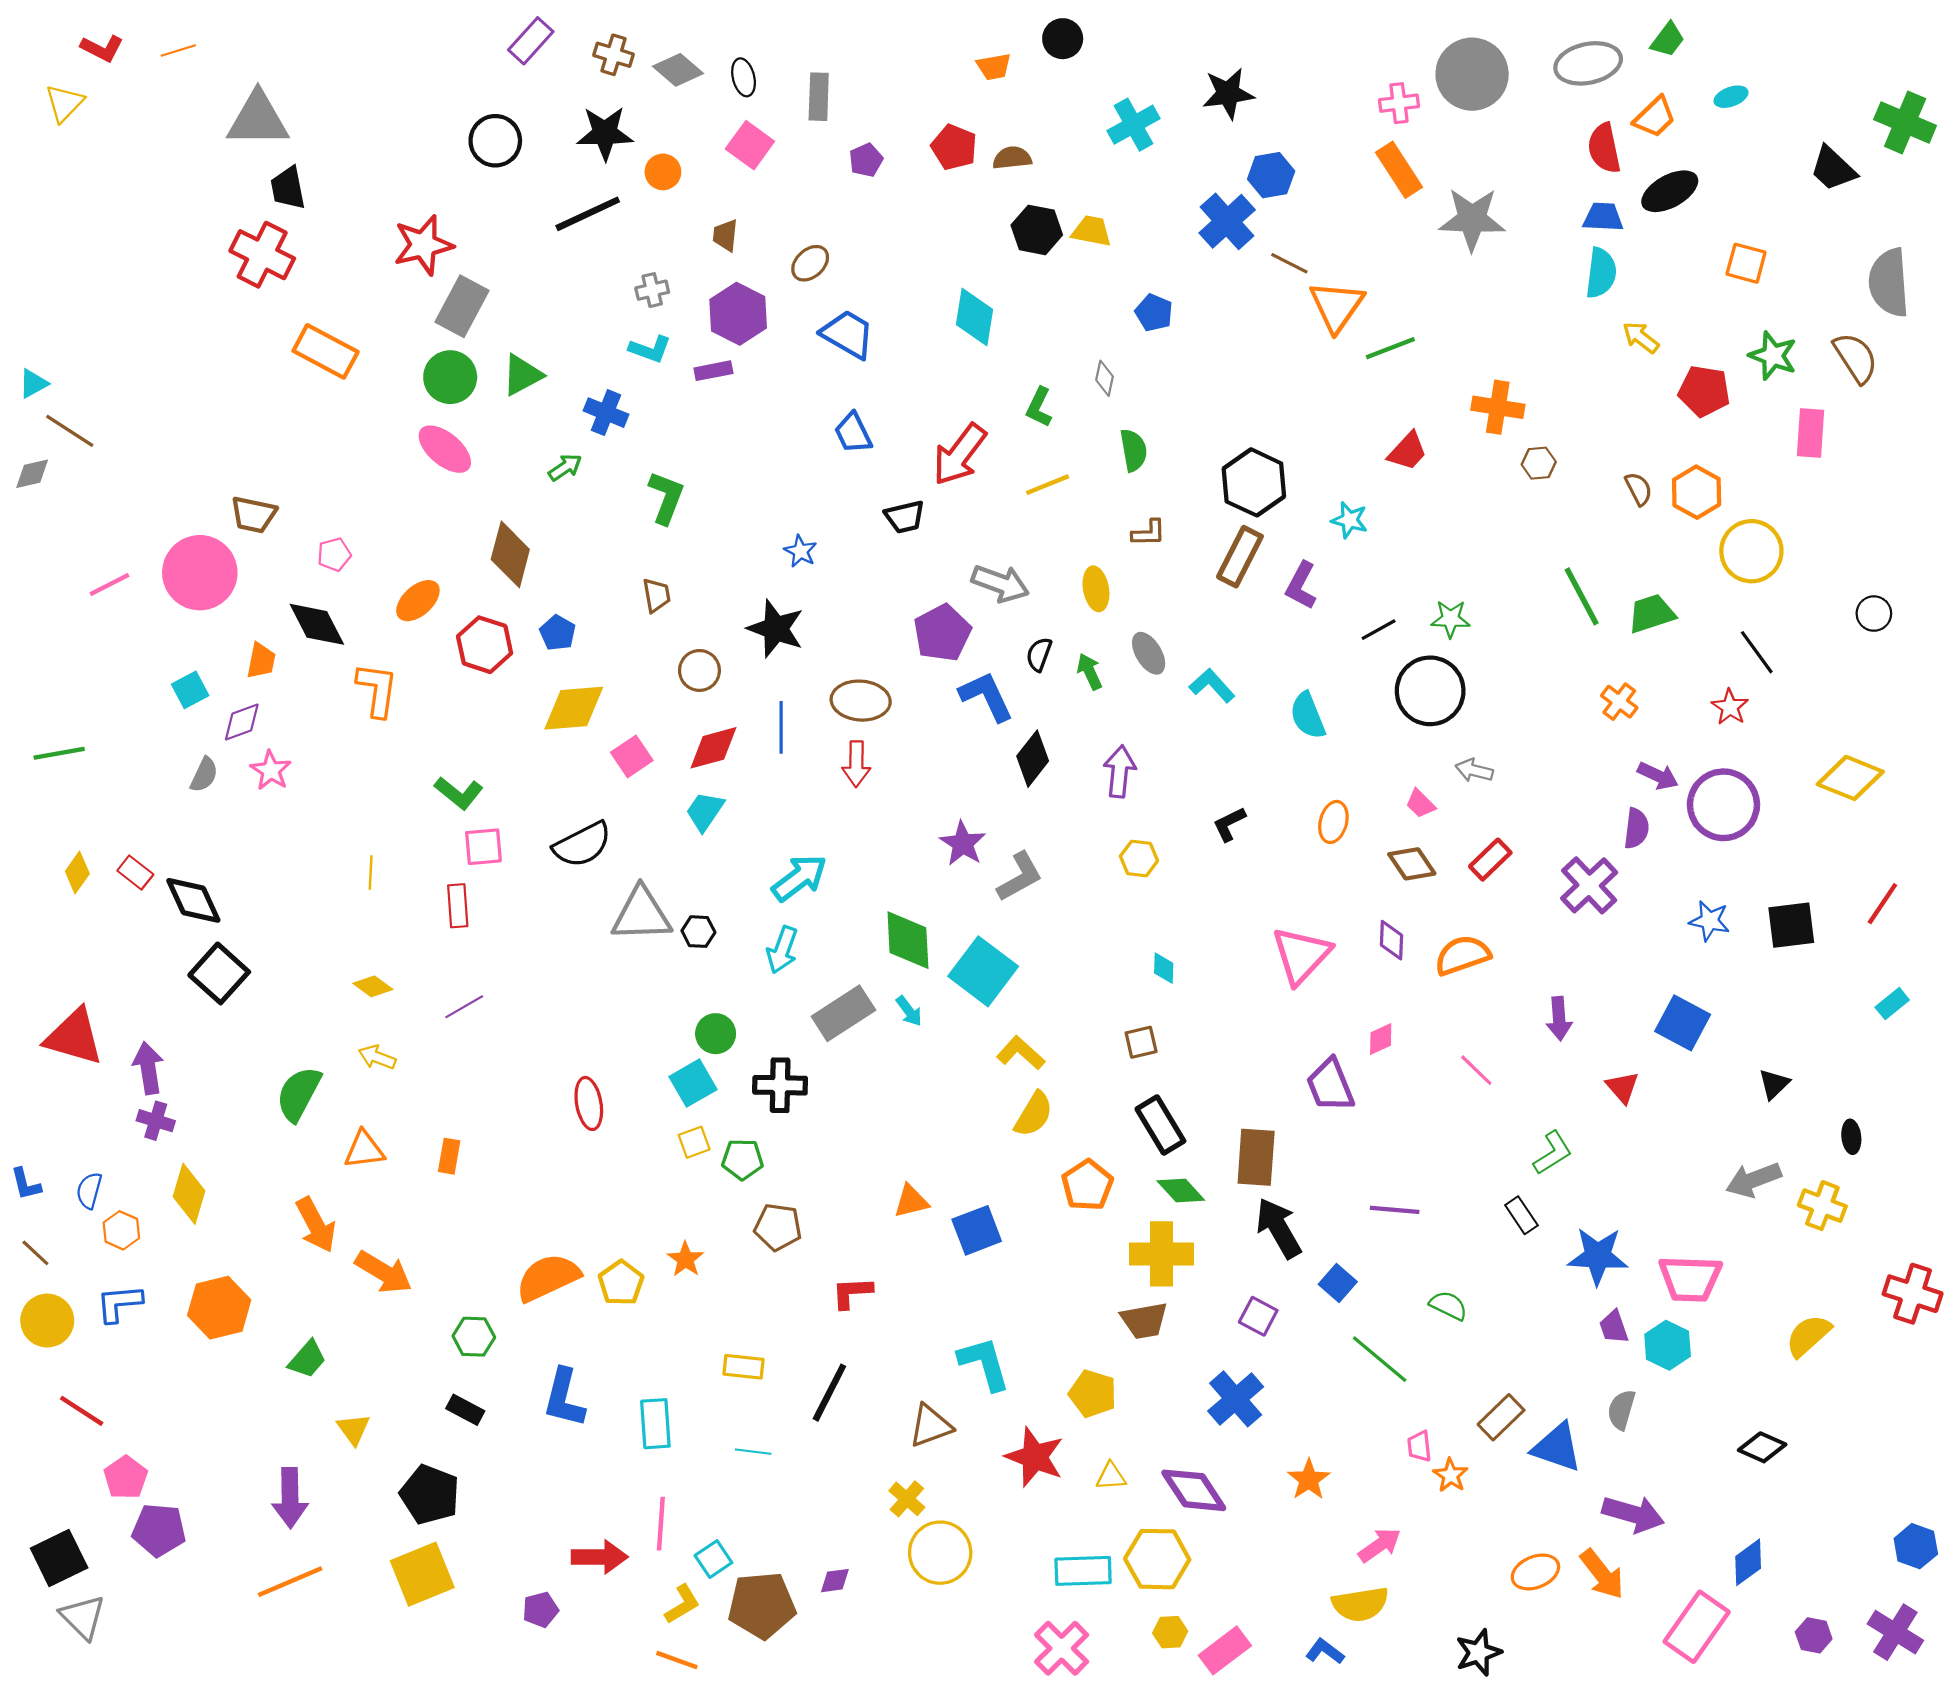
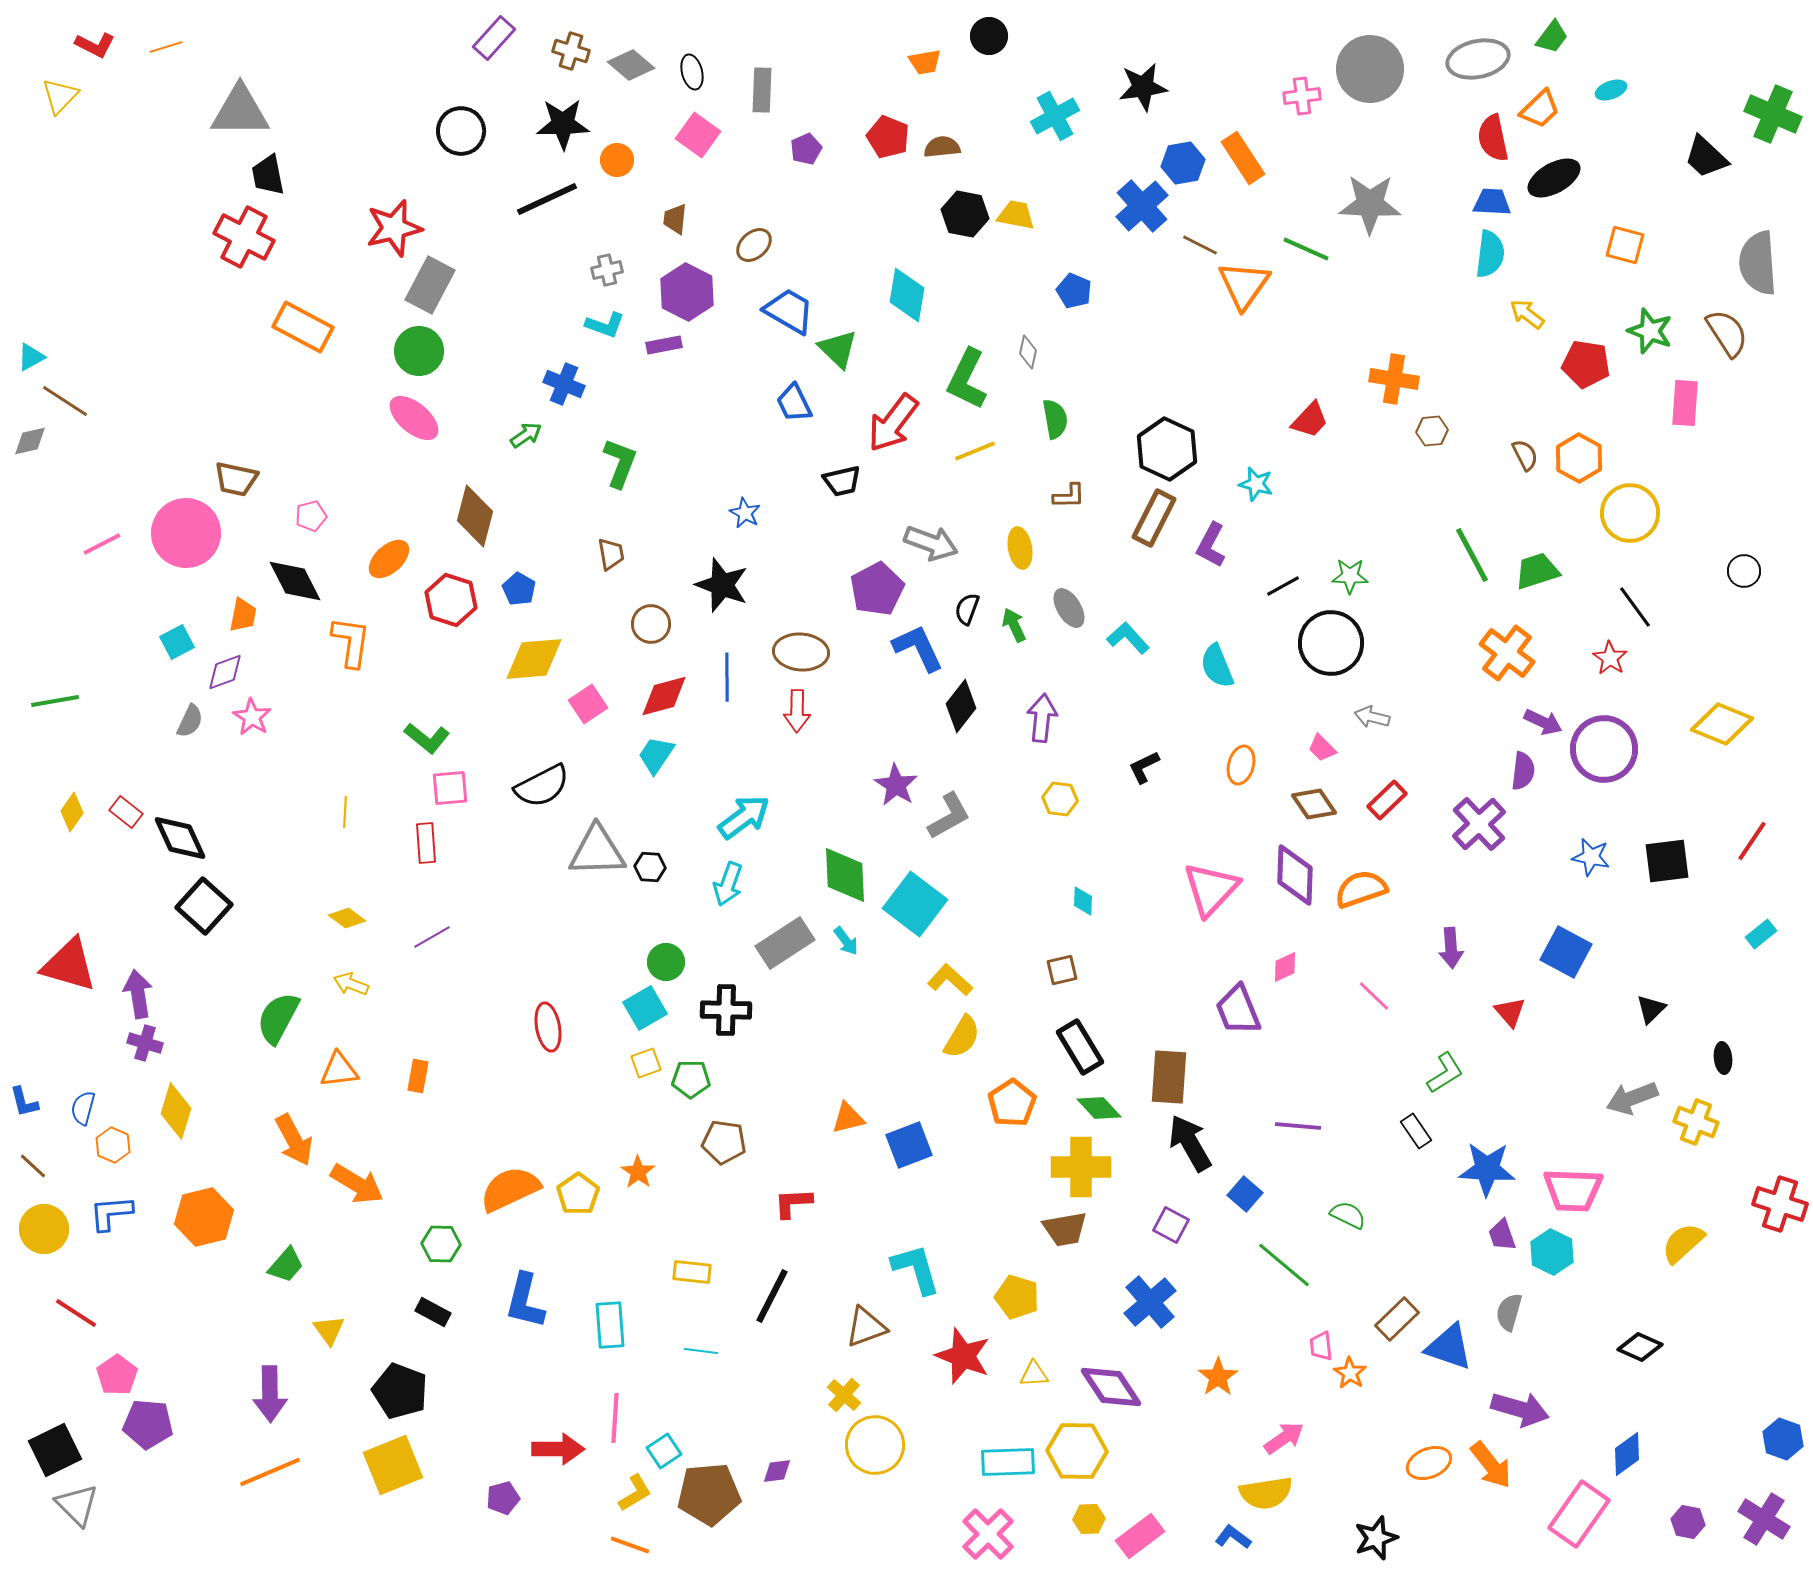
orange rectangle: (1399, 170) -> (1243, 158), moved
green line: (1390, 348) -> (1306, 249), moved, turned 45
green triangle: (522, 375) -> (838, 349), moved, turned -48
green L-shape: (1039, 407) -> (967, 379), size x1.6
orange cross: (1619, 702) -> (1507, 653), size x1.6
purple diamond: (1391, 940) -> (1295, 875), size x1.6

